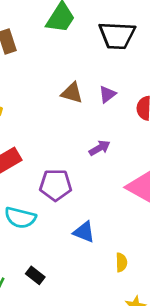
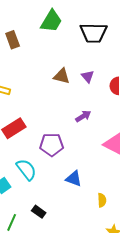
purple triangle: (107, 94) -> (88, 76), turned -32
cyan semicircle: (20, 218) -> (26, 169), turned -140

